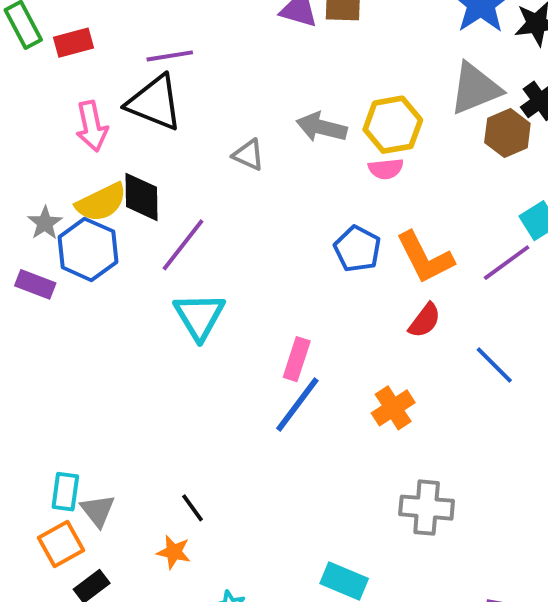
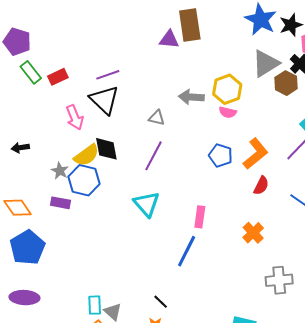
black triangle: (154, 103) -> (104, 100), turned 32
pink semicircle: (386, 169) -> (228, 112), turned 30
purple line: (183, 245) -> (154, 156), moved
orange L-shape: (425, 258) -> (256, 154), turned -92
blue line: (297, 404) -> (187, 251), moved

